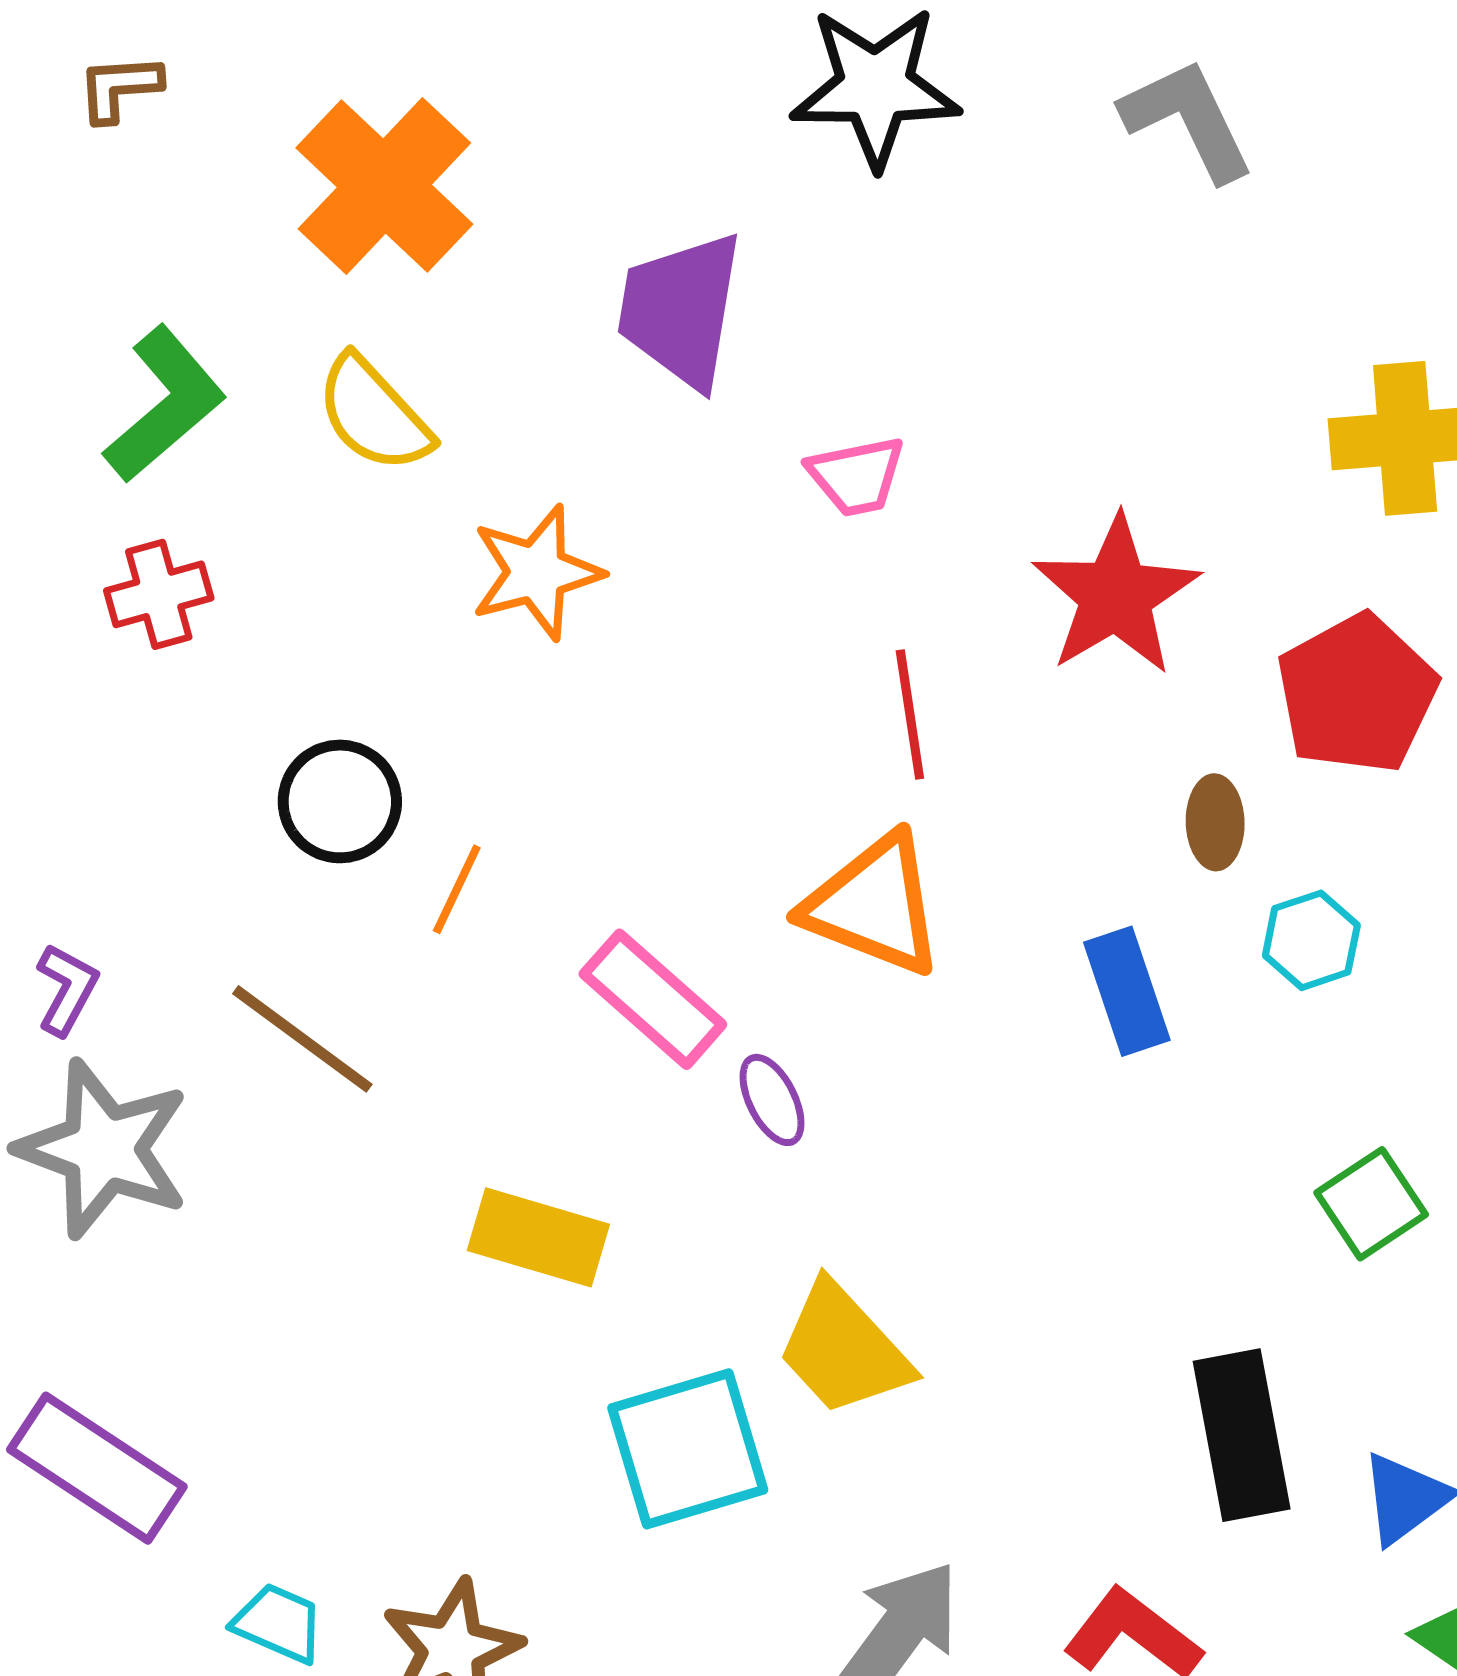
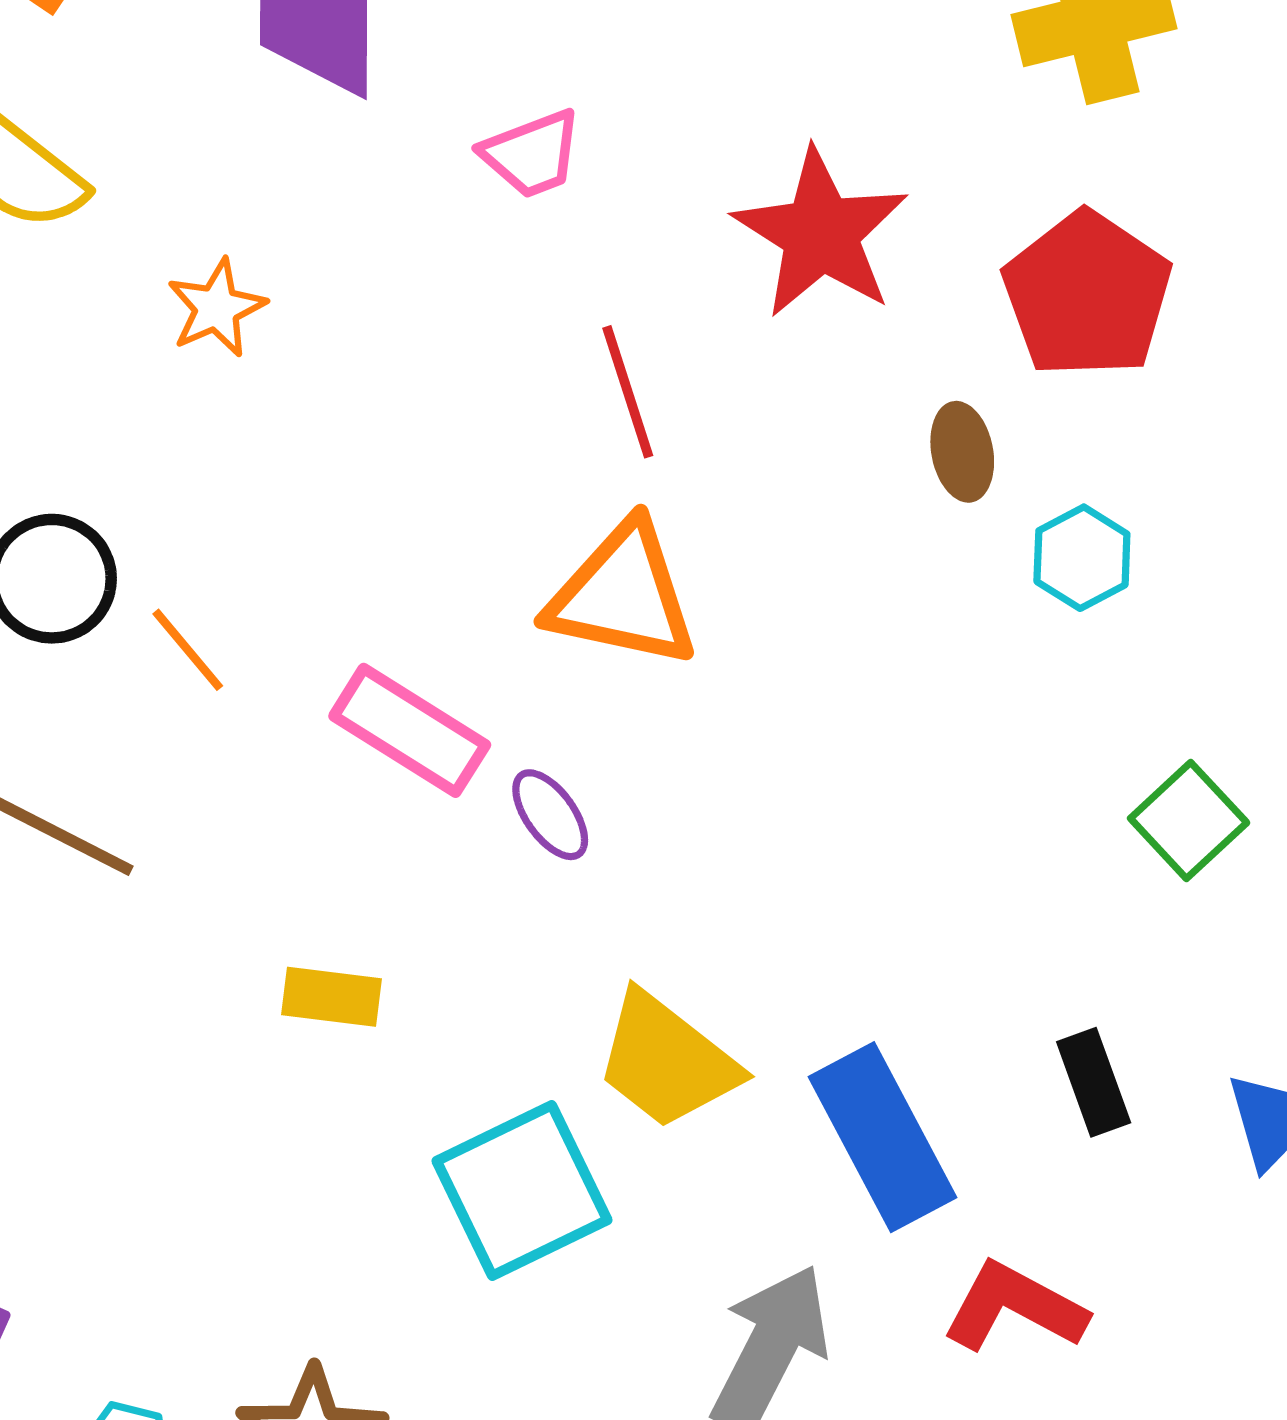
orange star: (536, 572) -> (217, 308), size x0.7
orange line: (457, 889) -> (188, 650), turned -56
blue rectangle: (1127, 991) -> (883, 1137), moved, size x1.4
yellow rectangle: (538, 1237) -> (331, 997), size x0.7
black rectangle: (1242, 1435) -> (1094, 1082), size x0.6

